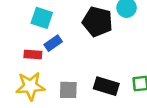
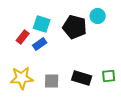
cyan square: (42, 18) -> (42, 24), moved
red rectangle: (33, 54) -> (23, 37), moved, turned -56

